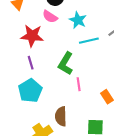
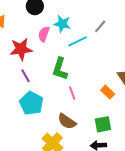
pink semicircle: (50, 17) -> (44, 34), moved, turned 91
pink line: (79, 84) -> (72, 93), moved
brown semicircle: (61, 116) -> (67, 121), turned -42

